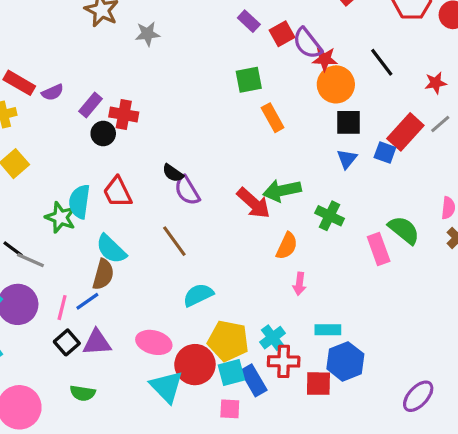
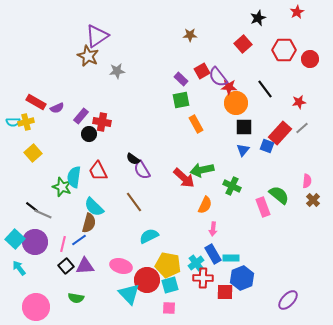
purple rectangle: (249, 21) -> (181, 79), moved
blue rectangle: (254, 380) -> (213, 254), moved

